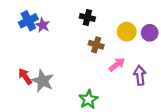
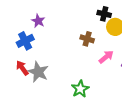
black cross: (87, 17) -> (104, 14), moved
blue cross: (28, 21) -> (25, 41), moved

